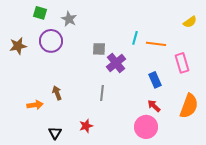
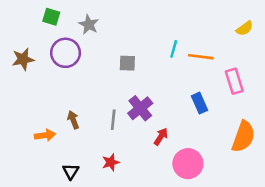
purple cross: (116, 63) -> (140, 108), moved
gray line: (102, 93) -> (113, 120), moved
red arrow: (154, 106) -> (161, 137), moved, turned 80

